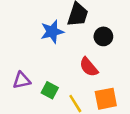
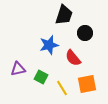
blue star: (52, 32) -> (49, 45), moved

